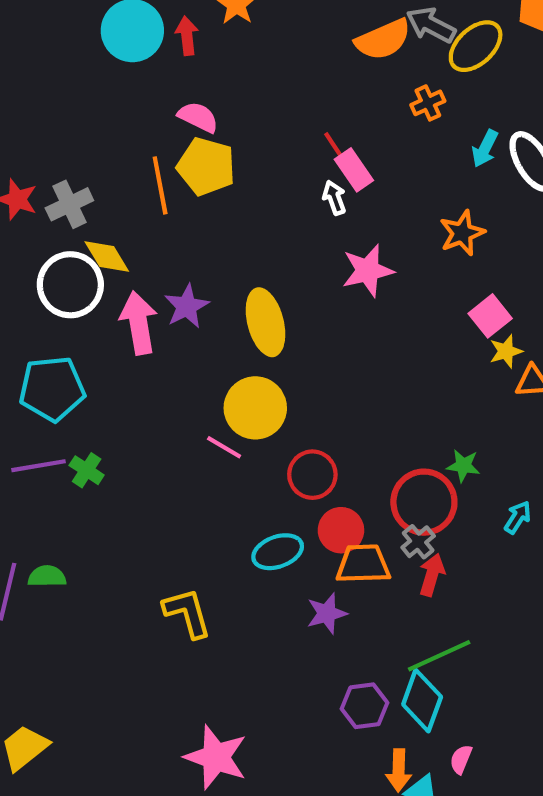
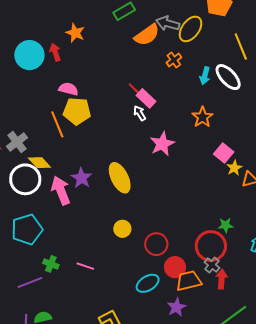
yellow circle: (255, 408) -> (122, 229), moved, size x0.6
pink line: (224, 447) -> (85, 266), moved
purple line: (38, 466) -> (30, 282), moved

